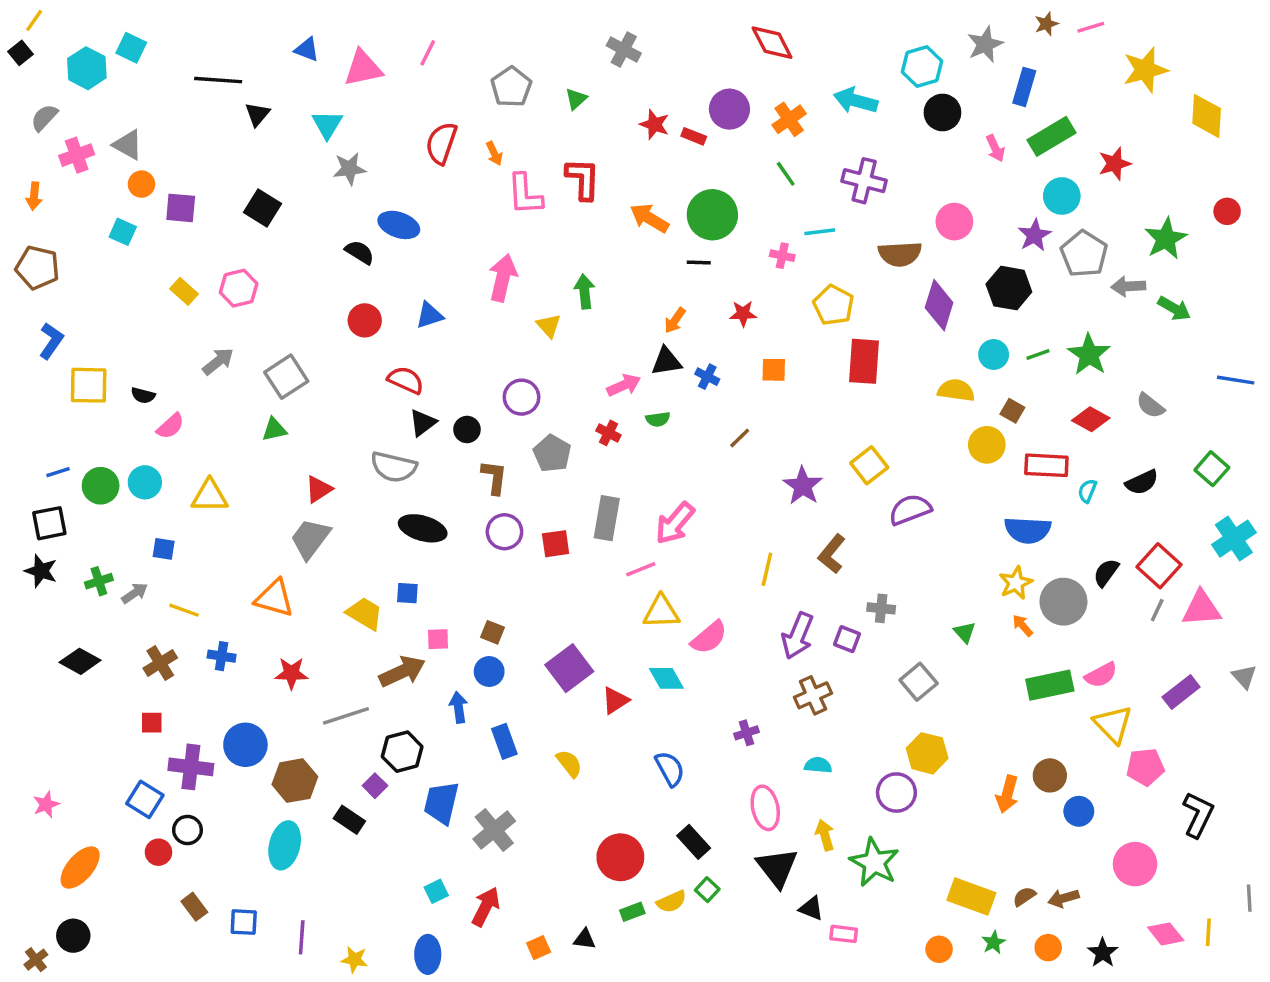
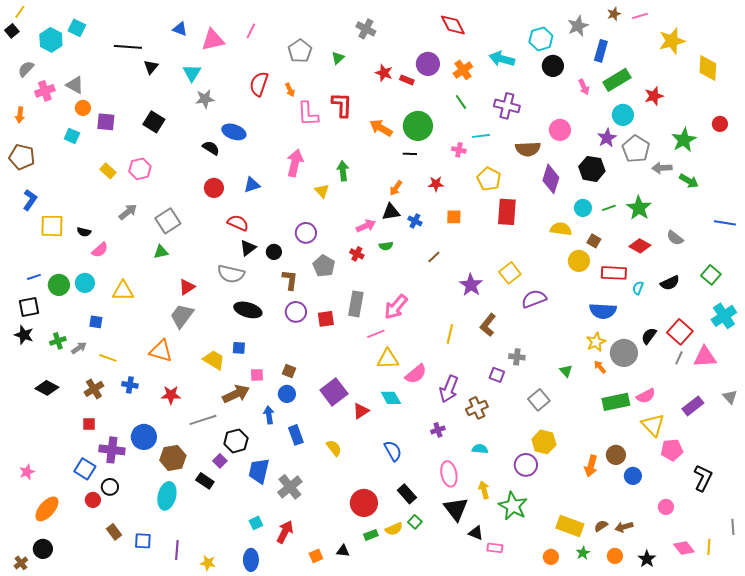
purple arrow: (798, 636) -> (449, 389), moved
pink circle: (1135, 864) -> (666, 507), size x0.6

